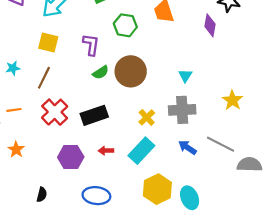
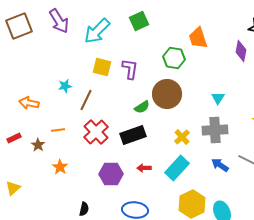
green hexagon: (125, 25) -> (174, 58), moved
yellow square: (48, 42) -> (102, 67), moved
cyan star: (13, 68) -> (65, 86), moved
green semicircle: (101, 72) -> (142, 107), moved

